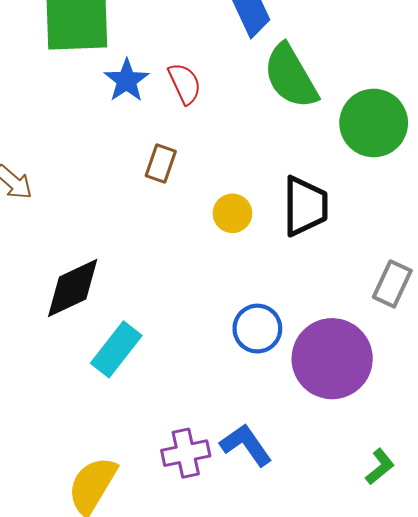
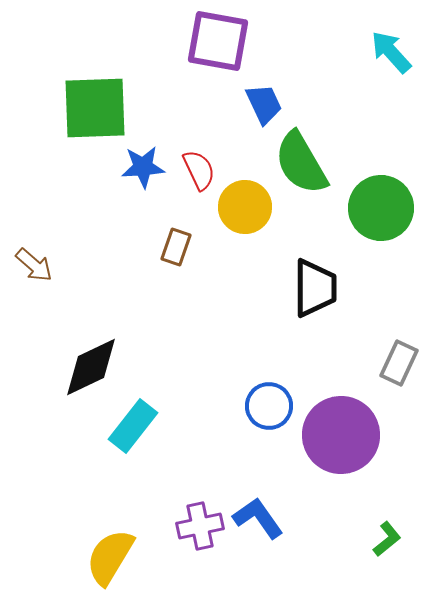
blue star: (127, 80) -> (143, 167), turned 30
yellow circle: (232, 213) -> (245, 207), moved, size x1.4

